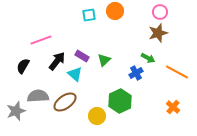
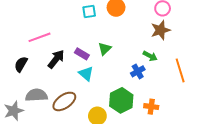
green triangle: (104, 60) -> (105, 49), moved
orange line: (177, 72) -> (180, 70), turned 45
cyan triangle: (75, 74) -> (86, 74), moved
orange cross: (173, 107) -> (151, 107), moved, turned -32

